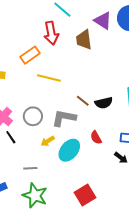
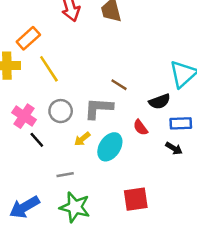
orange rectangle: (30, 55) -> (28, 38), moved
yellow line: (49, 78) -> (49, 69), moved, turned 50
black semicircle: (104, 103) -> (160, 101), moved
red square: (85, 195) -> (136, 199), turned 30

